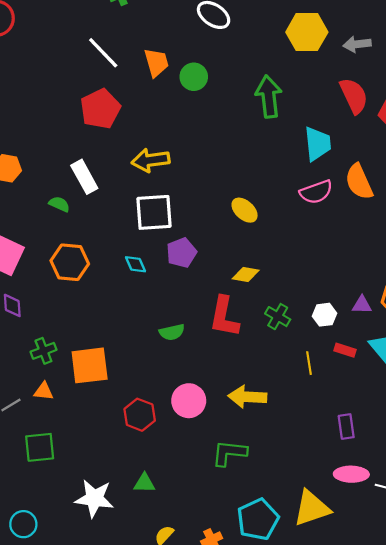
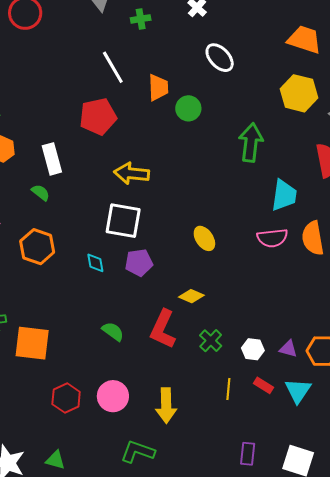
white rectangle: (84, 177) -> (52, 159), moved
green semicircle: (172, 332) -> (113, 331), turned -145
yellow arrow: (247, 397) -> (166, 406), turned -108

